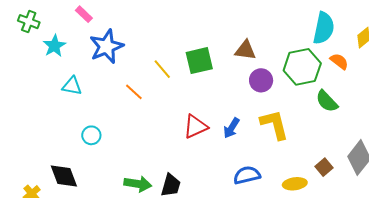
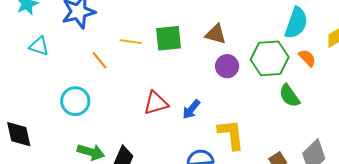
yellow line: (162, 69) -> (131, 42), turned -50
yellow L-shape: (274, 125) -> (231, 135), moved
cyan circle: (91, 135) -> (75, 101), moved, size x1.5

